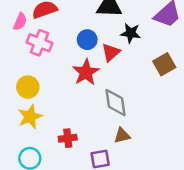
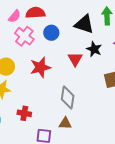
blue circle: (87, 40) -> (51, 33), moved
red triangle: (111, 52) -> (75, 59), turned -35
red star: (86, 72) -> (40, 67), moved

